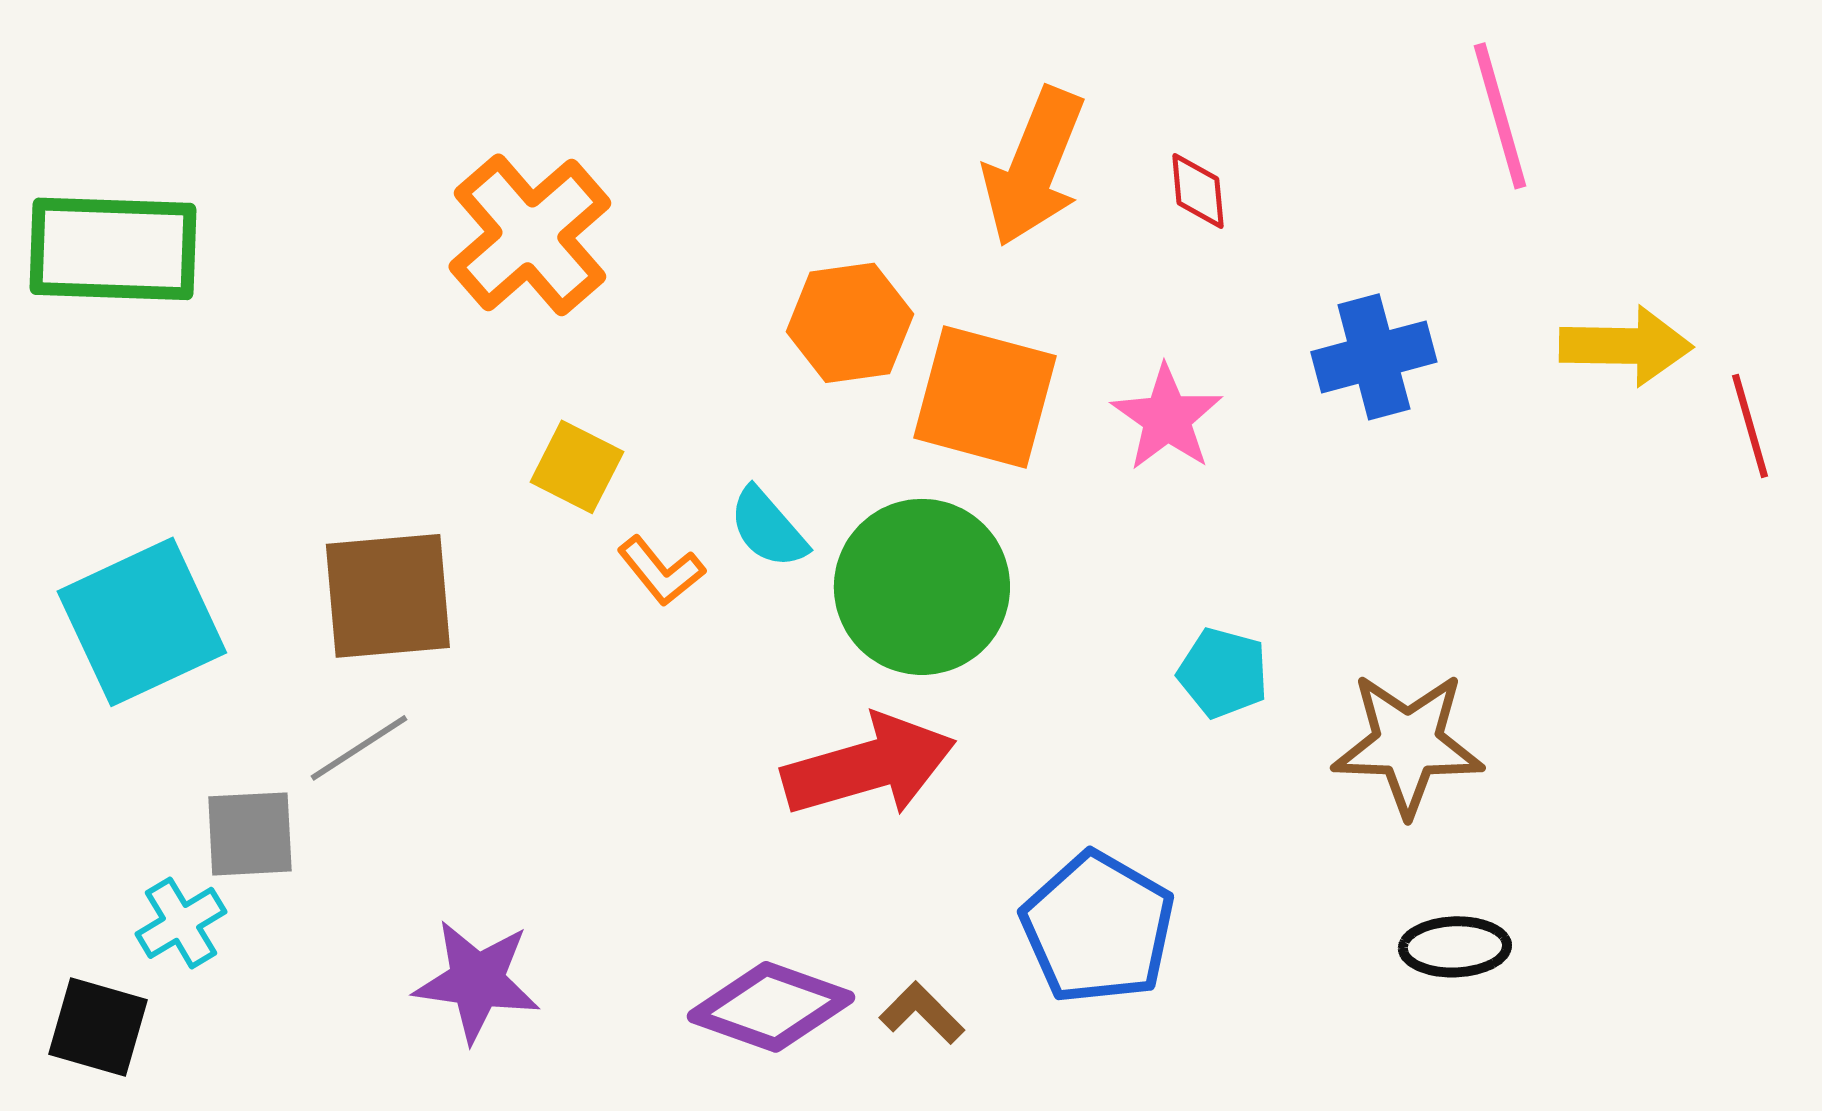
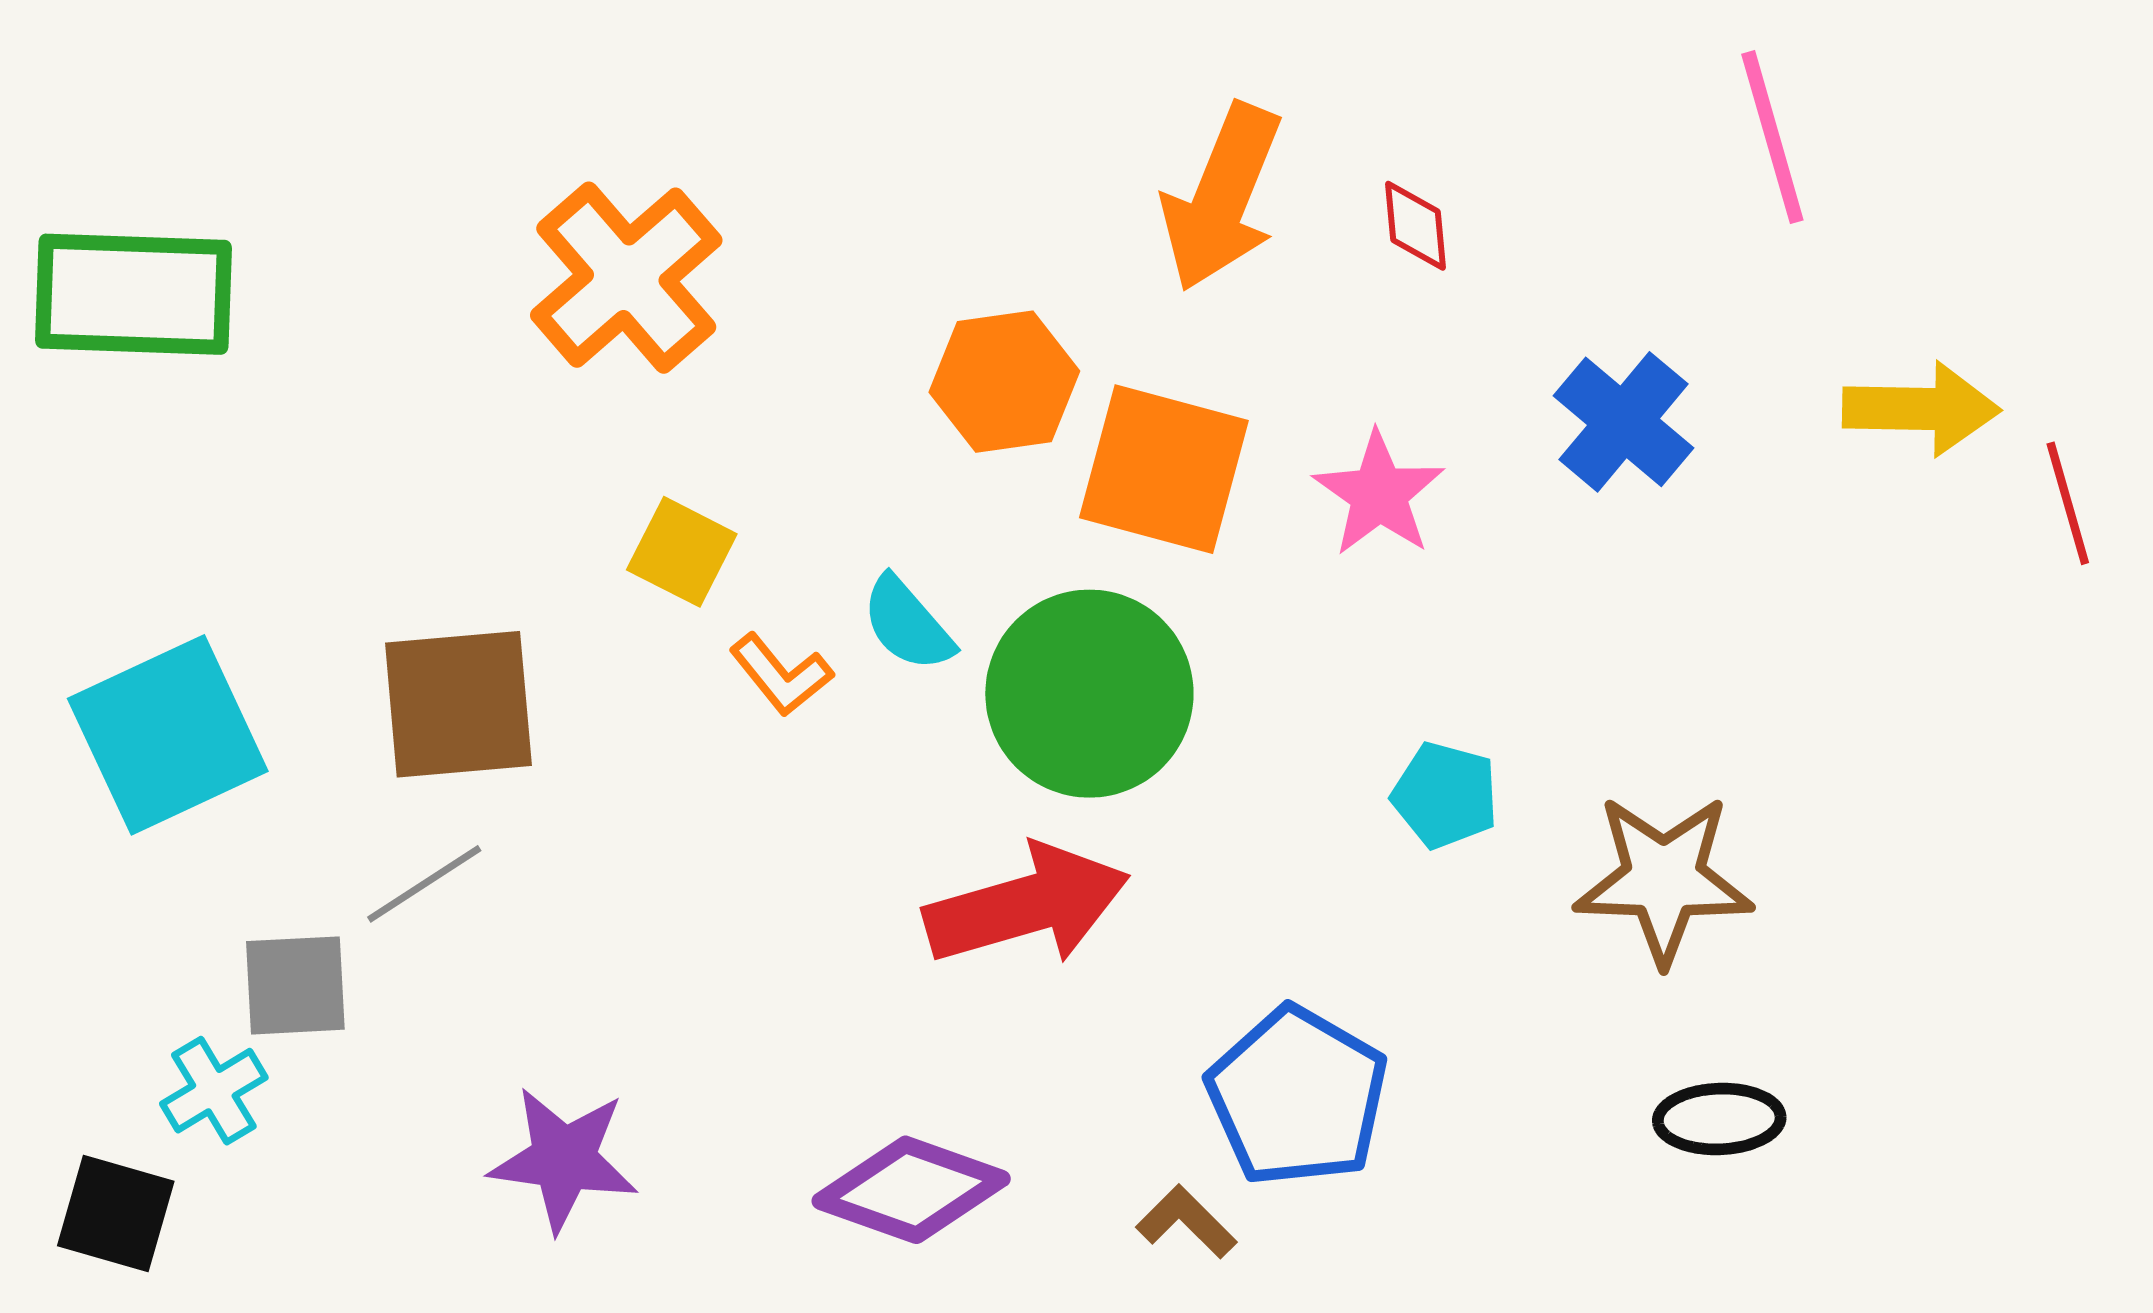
blue cross: (1374, 357) -> (1624, 422), turned -35
brown L-shape: (922, 1013) -> (1186, 1222), moved

